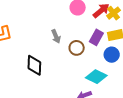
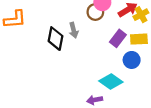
brown circle: (77, 48) -> (95, 12), moved
black diamond: (34, 65) -> (56, 39), moved

